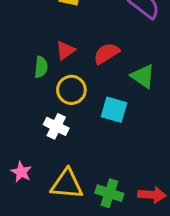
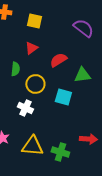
red triangle: (65, 50) -> (31, 48), moved
green triangle: (143, 76) -> (82, 75), turned -42
red arrow: (152, 195) -> (88, 139), moved

